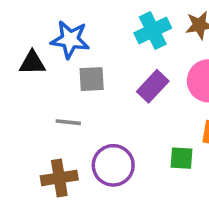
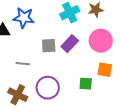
gray square: (92, 79) -> (49, 46), moved
brown cross: (59, 178) -> (18, 95), turned 36

